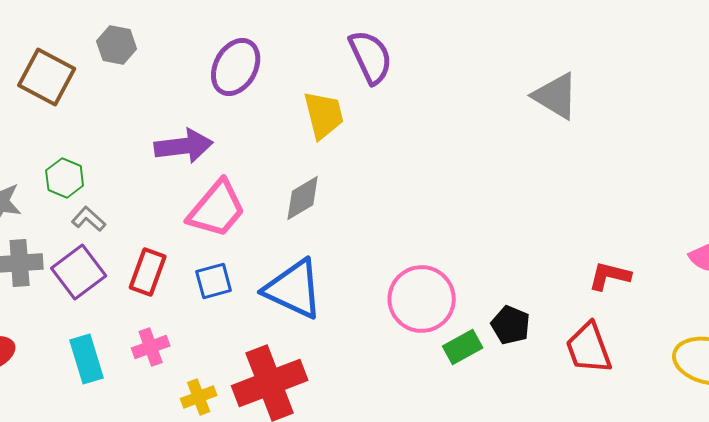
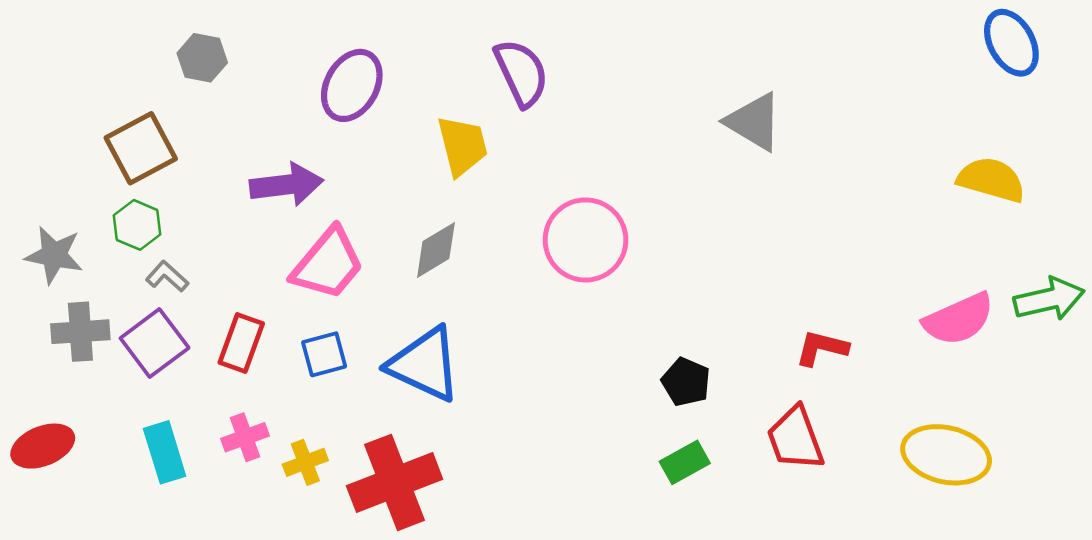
brown square: (47, 77) -> (141, 148), moved, turned 34
pink circle: (422, 299) -> (585, 240), moved
black pentagon: (511, 325) -> (686, 382), moved
green rectangle: (463, 347) -> (685, 462), moved
yellow cross: (199, 397) -> (305, 462), moved

